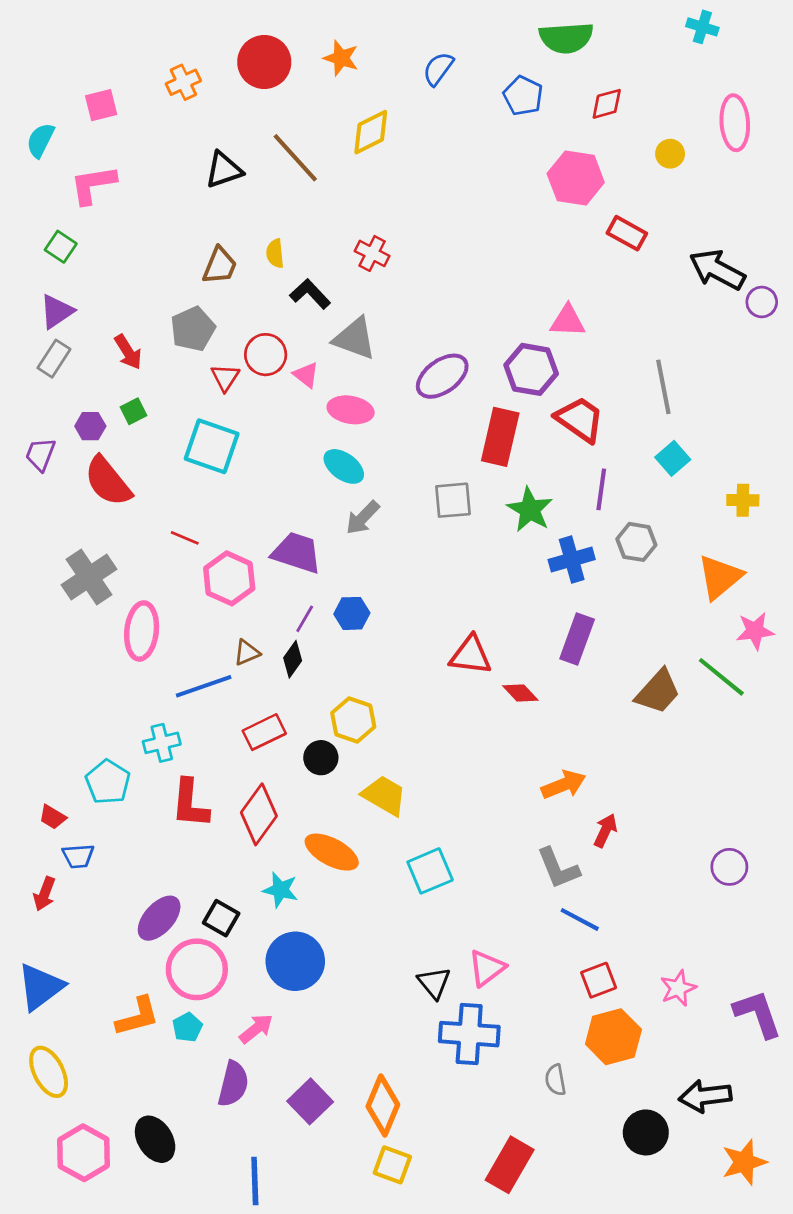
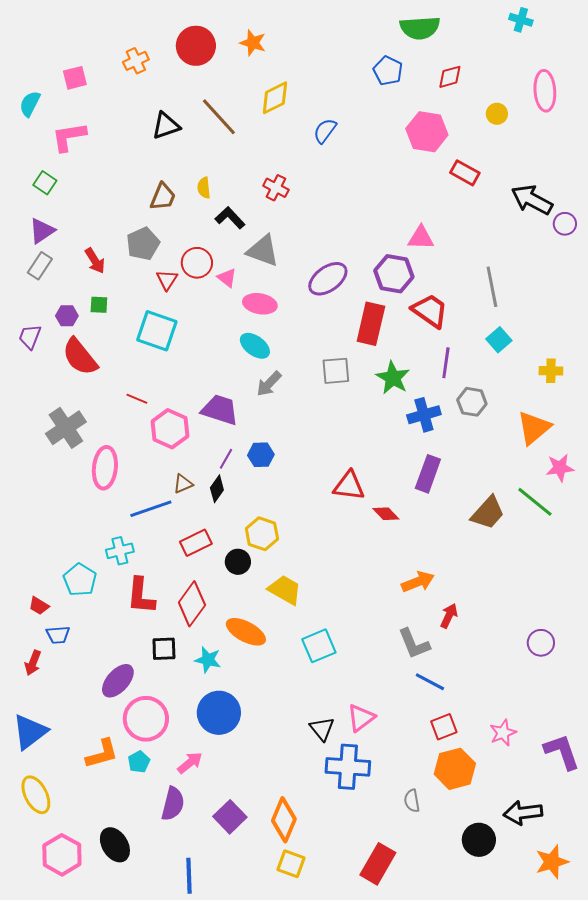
blue semicircle: (438, 69) -> (325, 131), moved
green square: (133, 411) -> (99, 305), turned 30
black square: (221, 918) -> (164, 649), moved, turned -32

